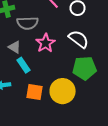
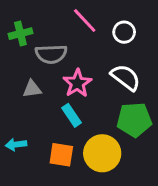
gray triangle: (14, 47) -> (32, 89), turned -40
cyan rectangle: (24, 65) -> (72, 115), moved

